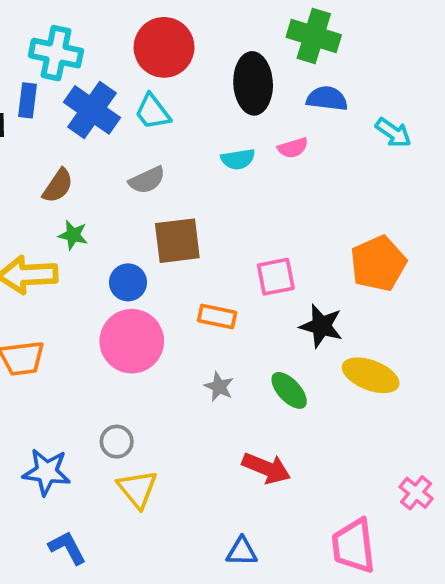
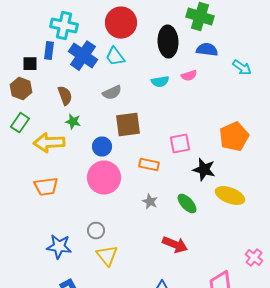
brown semicircle: (58, 186) -> (65, 96), turned -54

